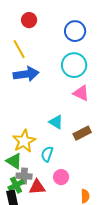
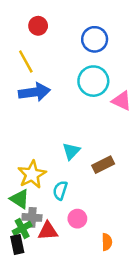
pink triangle: (81, 93) -> (122, 101), moved
cyan triangle: (56, 122) -> (71, 151), turned 42

